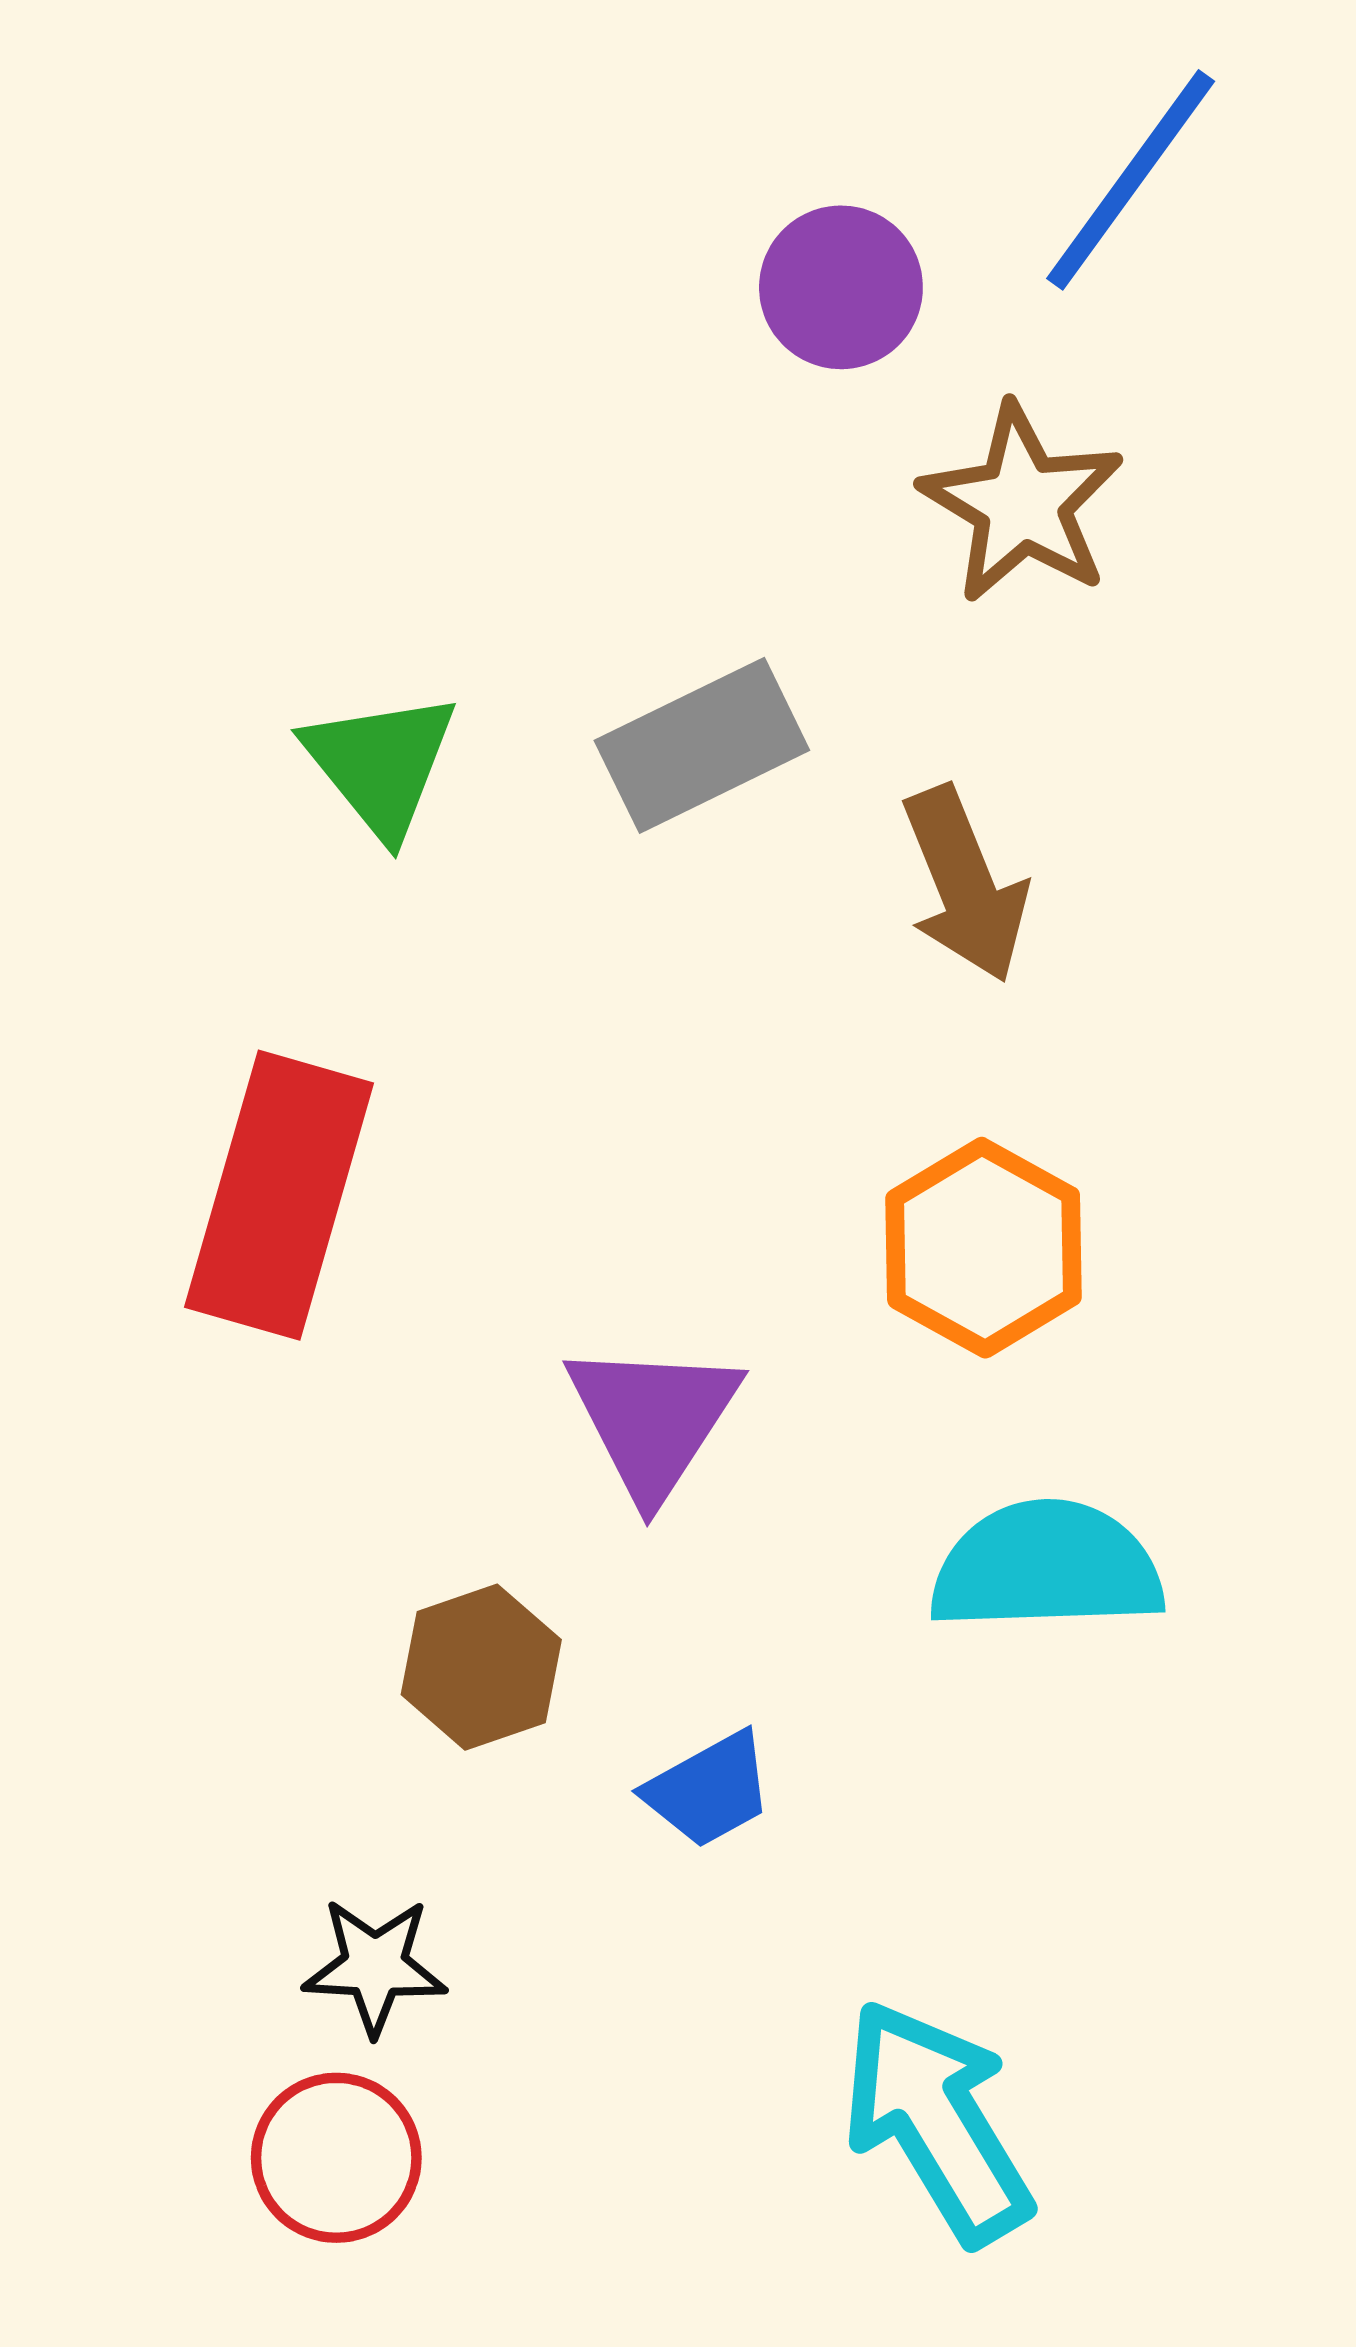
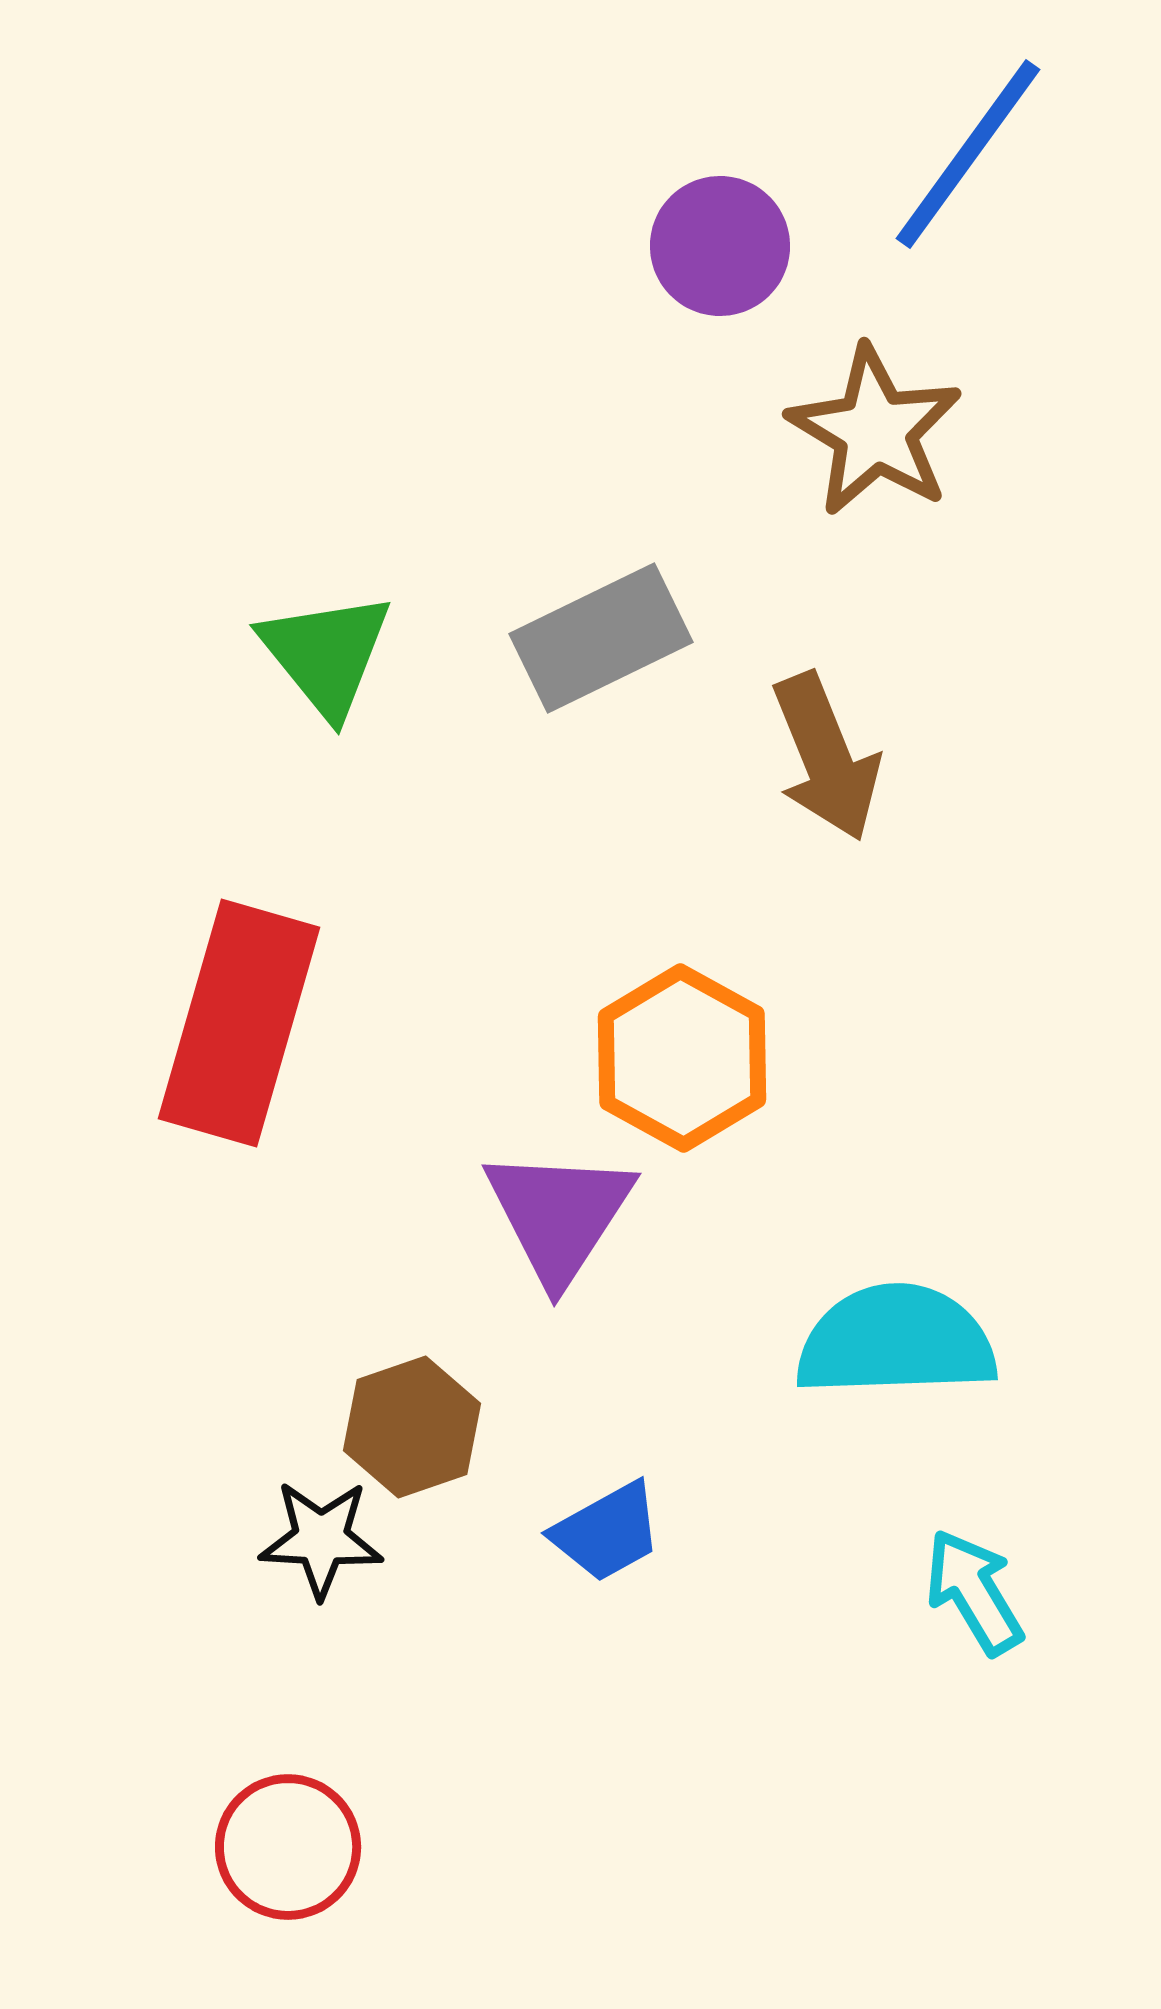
orange hexagon: (984, 1248) -> (682, 1058), moved
black star: (375, 1966) -> (321, 1539), moved
cyan arrow: (937, 2122) -> (974, 1592), moved, size x0.6

